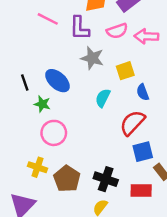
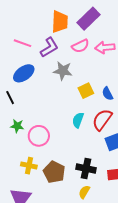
purple L-shape: (79, 28) -> (49, 47), turned -115
yellow square: (125, 71) -> (86, 91), moved
blue ellipse: (58, 81) -> (24, 73), moved, turned -70
cyan semicircle: (103, 98) -> (78, 120), moved
green star: (42, 104) -> (17, 126), moved

